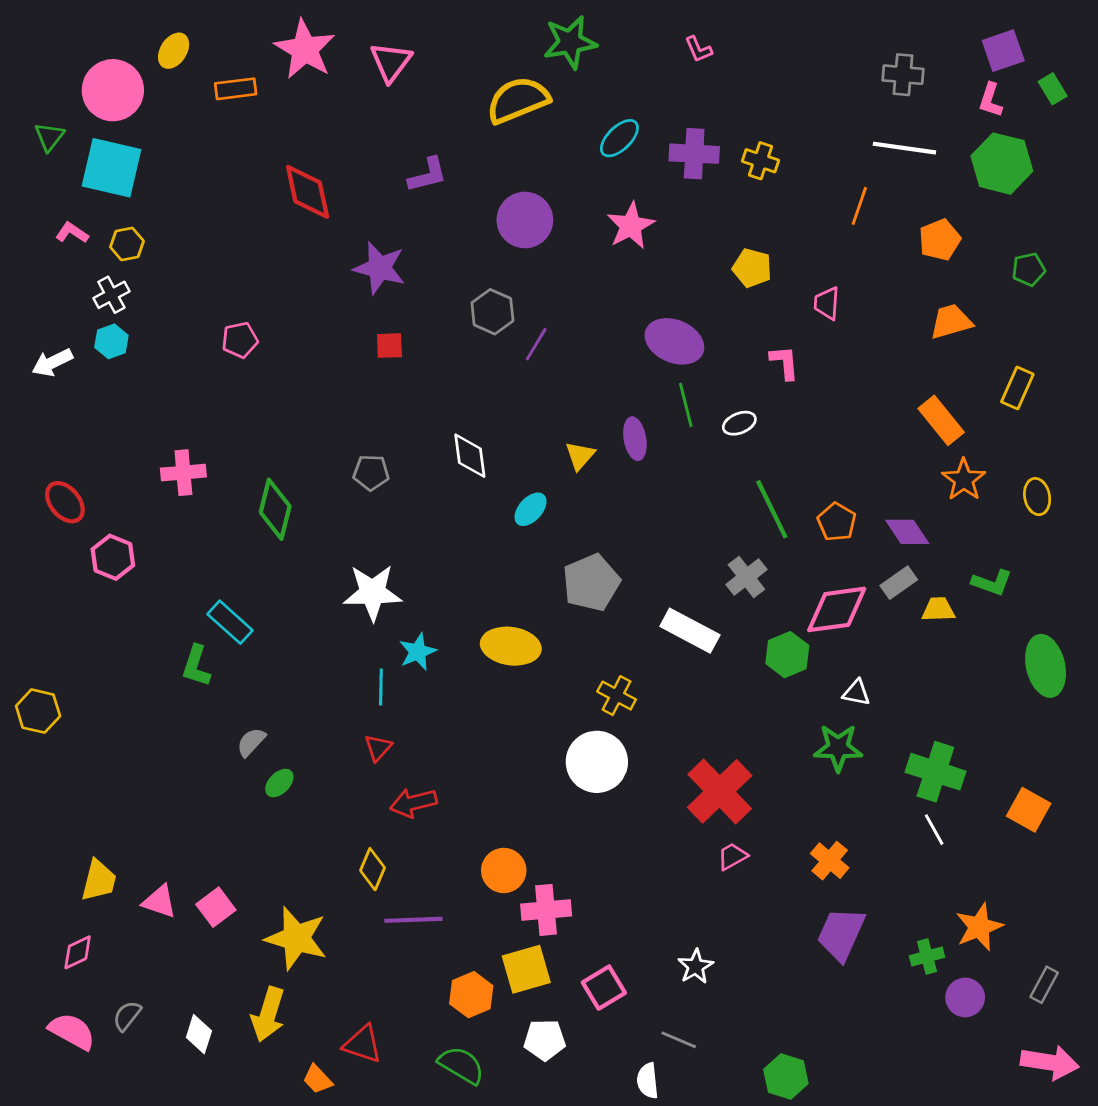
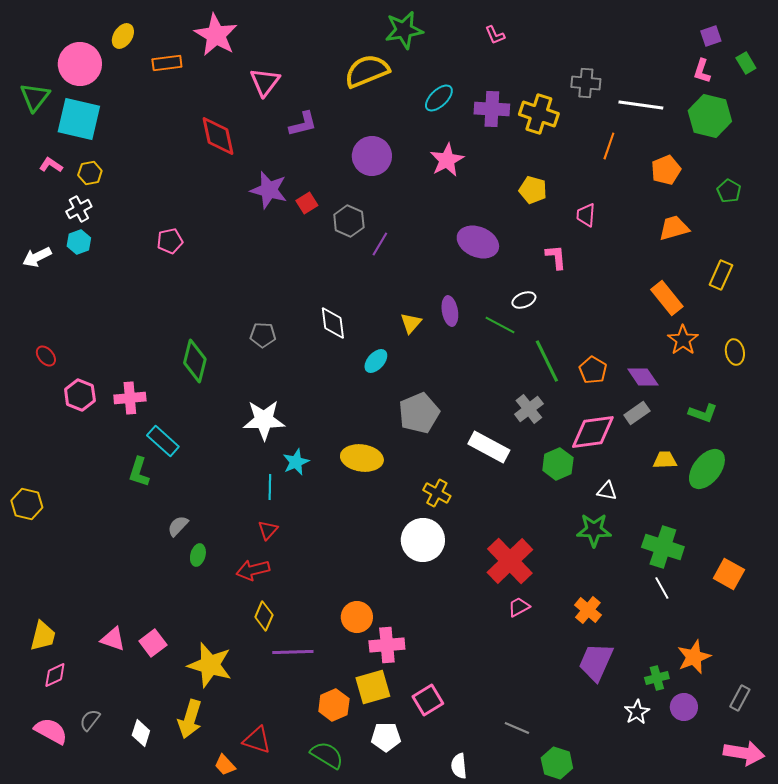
purple square: (1003, 51) -> (711, 36), size x0.7
pink triangle: (391, 62) -> (265, 82), moved
gray cross: (903, 75) -> (586, 83), moved
green triangle: (49, 137) -> (35, 97), size x1.4
yellow cross: (761, 161) -> (539, 114), size x1.5
green pentagon: (1029, 269) -> (729, 191), turned -30
red square: (389, 346) -> (307, 203), moved, turned -30
green line: (686, 405) -> (500, 325), moved, turned -48
pink cross: (183, 473) -> (130, 398), moved
red ellipse: (65, 502) -> (46, 356), size x0.7
yellow trapezoid: (938, 609) -> (665, 460), moved
green ellipse: (1046, 666) -> (707, 469), moved, turned 51
green ellipse: (279, 783) -> (198, 555), turned -30
red arrow: (413, 803) -> (253, 570), moved
yellow trapezoid: (99, 880) -> (43, 636), moved
white star: (696, 966) -> (637, 712), moved
gray line: (679, 1040) -> (517, 728), moved

